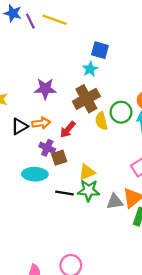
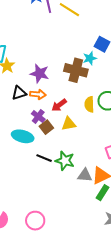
purple star: (45, 89) -> (39, 73), moved
brown cross: (86, 99) -> (76, 70), moved, turned 30
brown square: (59, 158) -> (46, 127), turned -32
yellow triangle: (87, 172) -> (69, 124), moved

